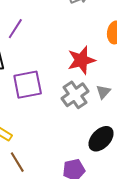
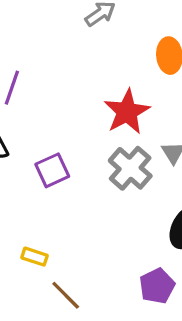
purple square: (28, 85) -> (52, 170), size x0.7

